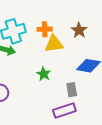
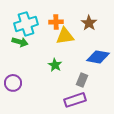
gray rectangle: (72, 90) -> (82, 80), turned 32

